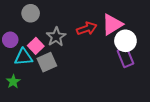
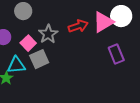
white circle: (125, 41) -> (121, 16), moved
cyan triangle: (23, 57) -> (16, 65), moved

